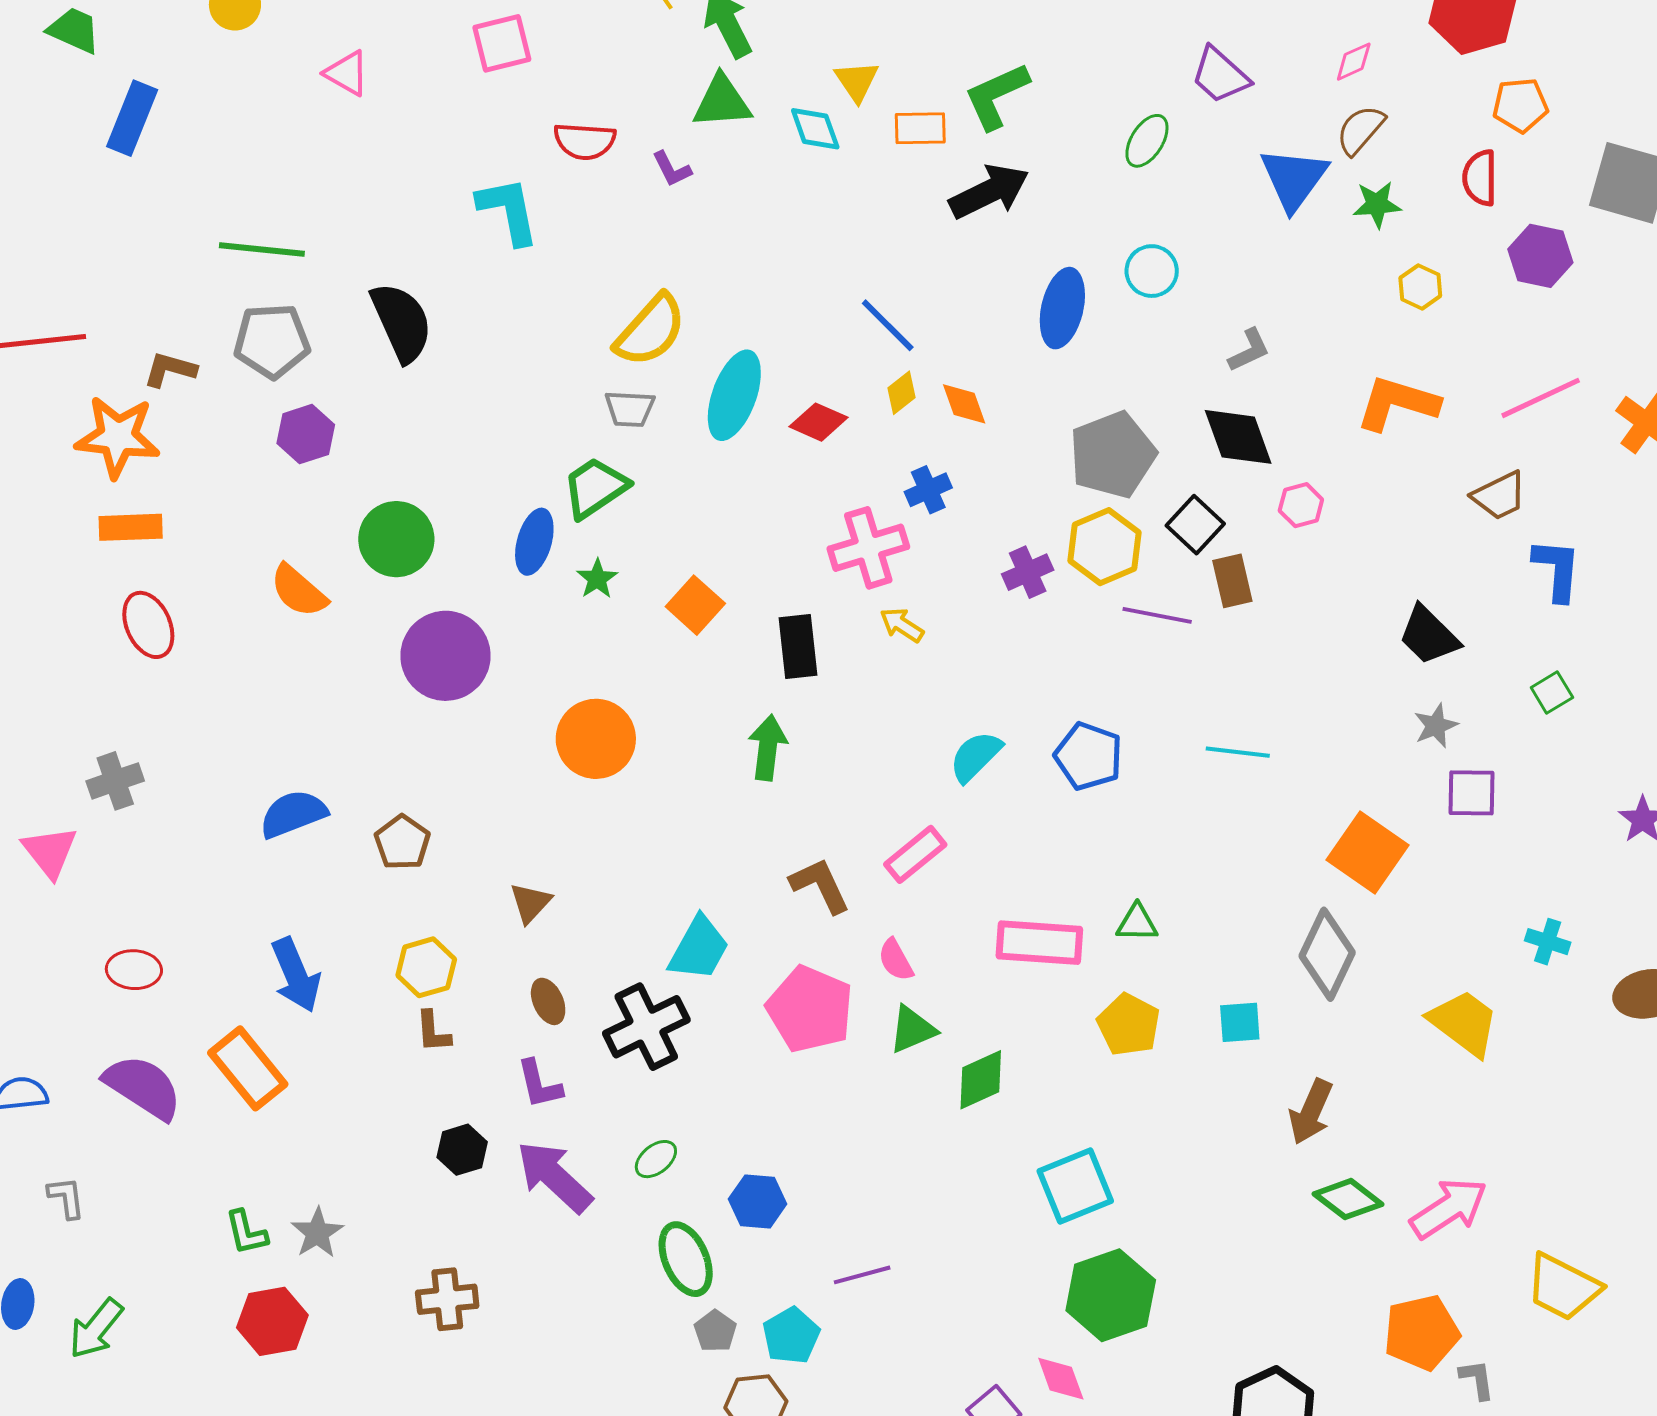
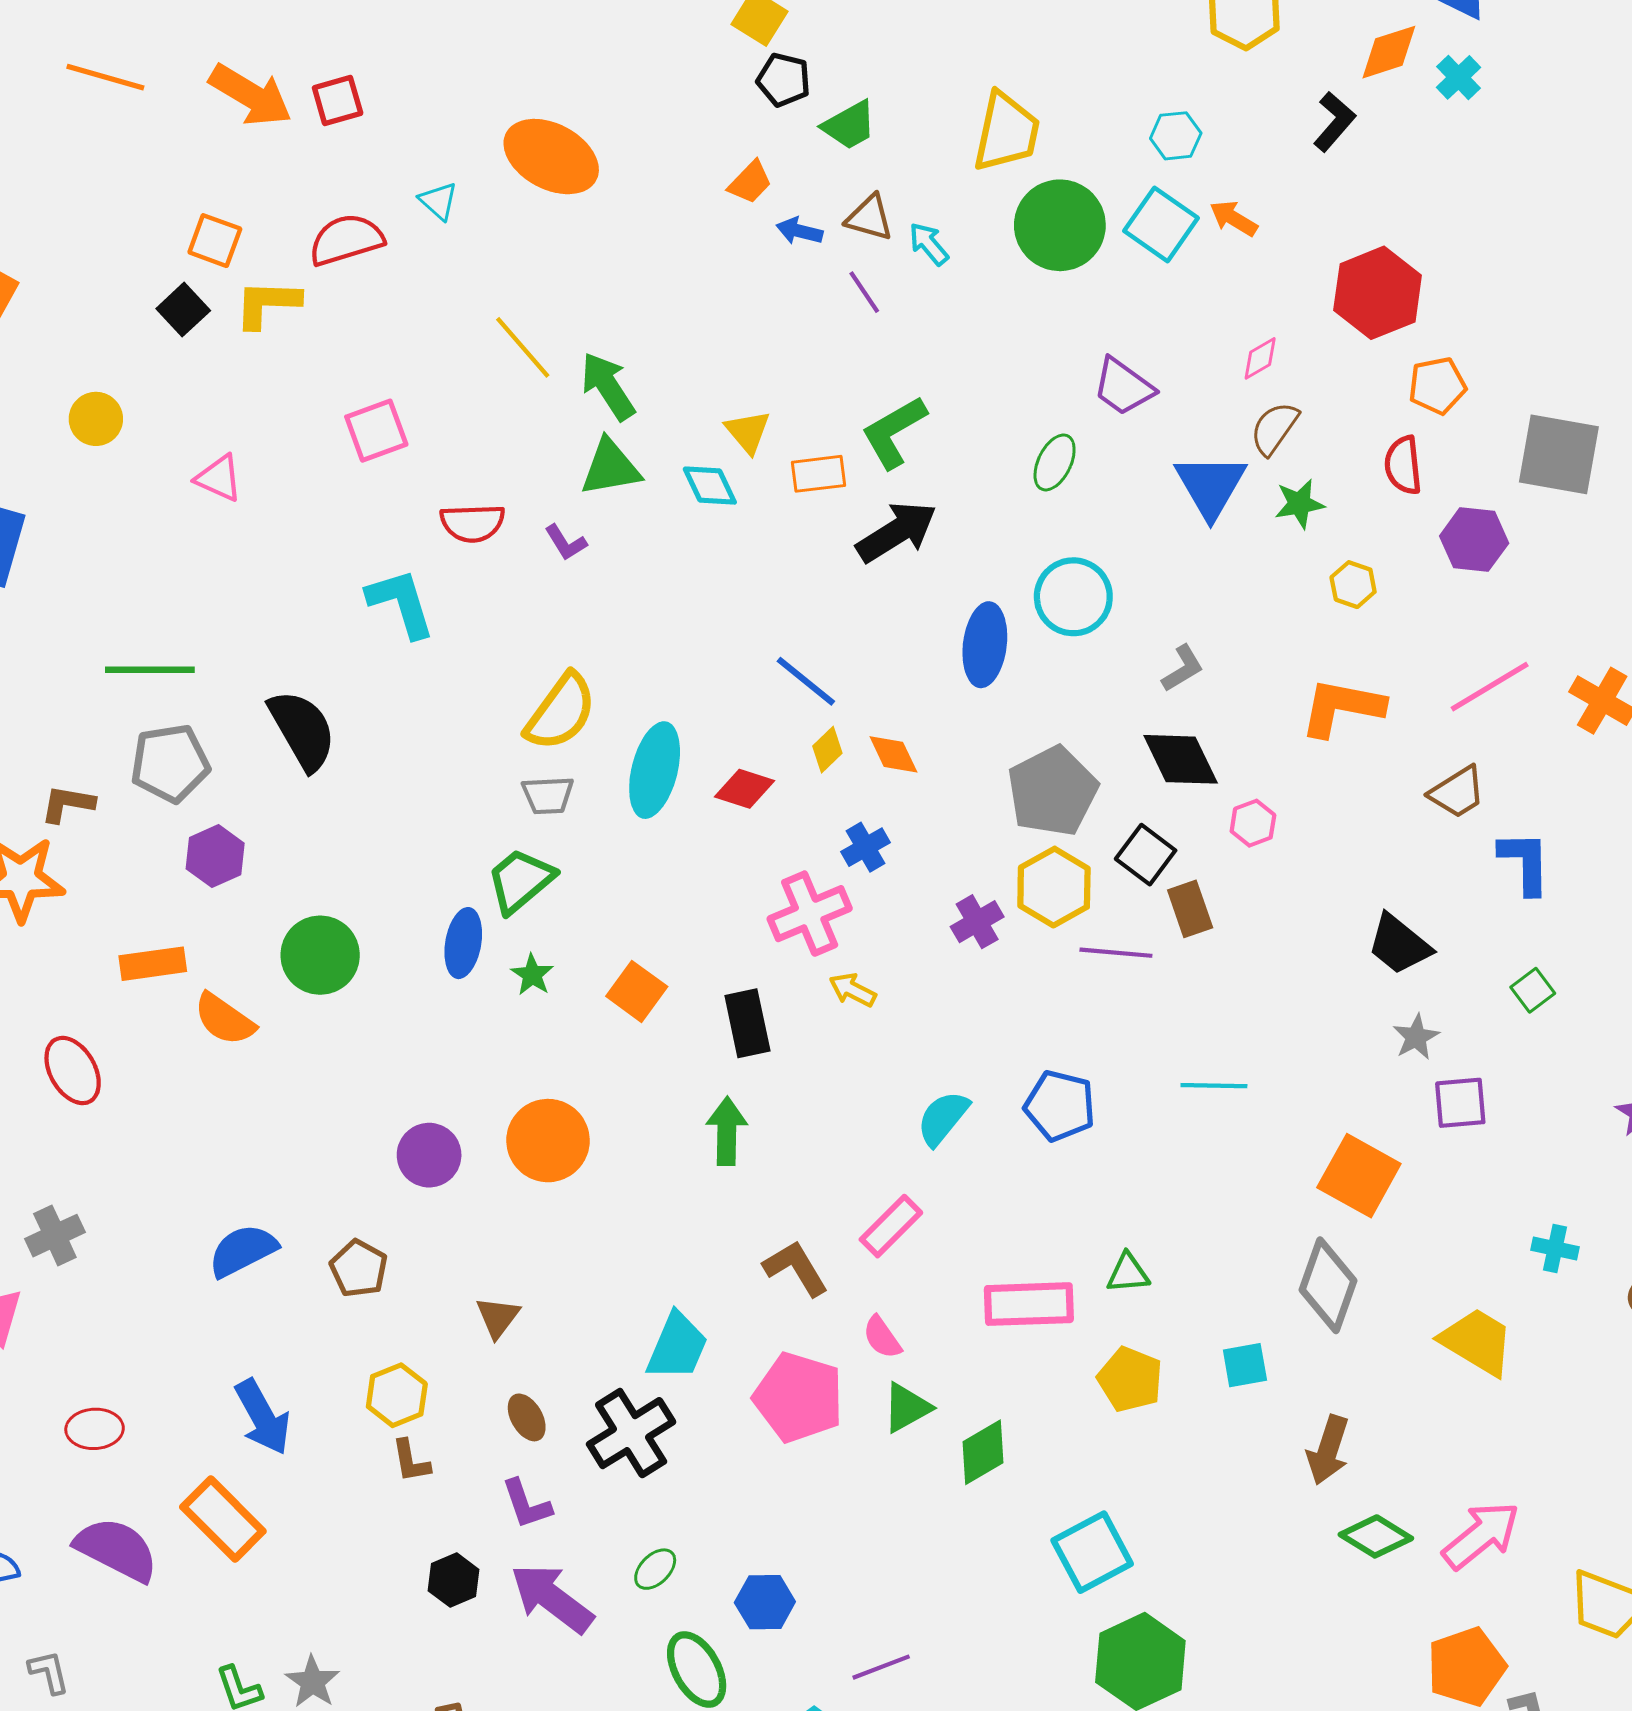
cyan circle: (1152, 271) -> (1073, 597), size x1.4
orange rectangle: (131, 527) -> (153, 964), moved
purple circle: (445, 656) -> (429, 1155), moved, size x0.7

